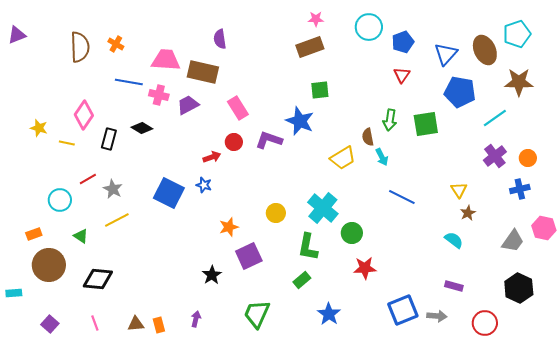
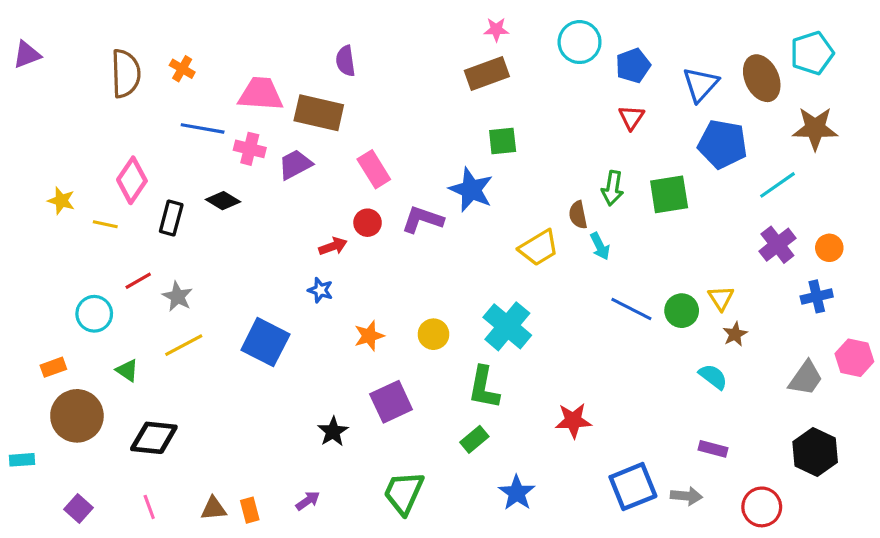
blue square: (169, 193) -> (265, 342), moved
orange star: (229, 227) -> (369, 336), moved
green circle: (352, 233) -> (682, 311), moved
purple arrow: (196, 319) -> (308, 501), turned 42

